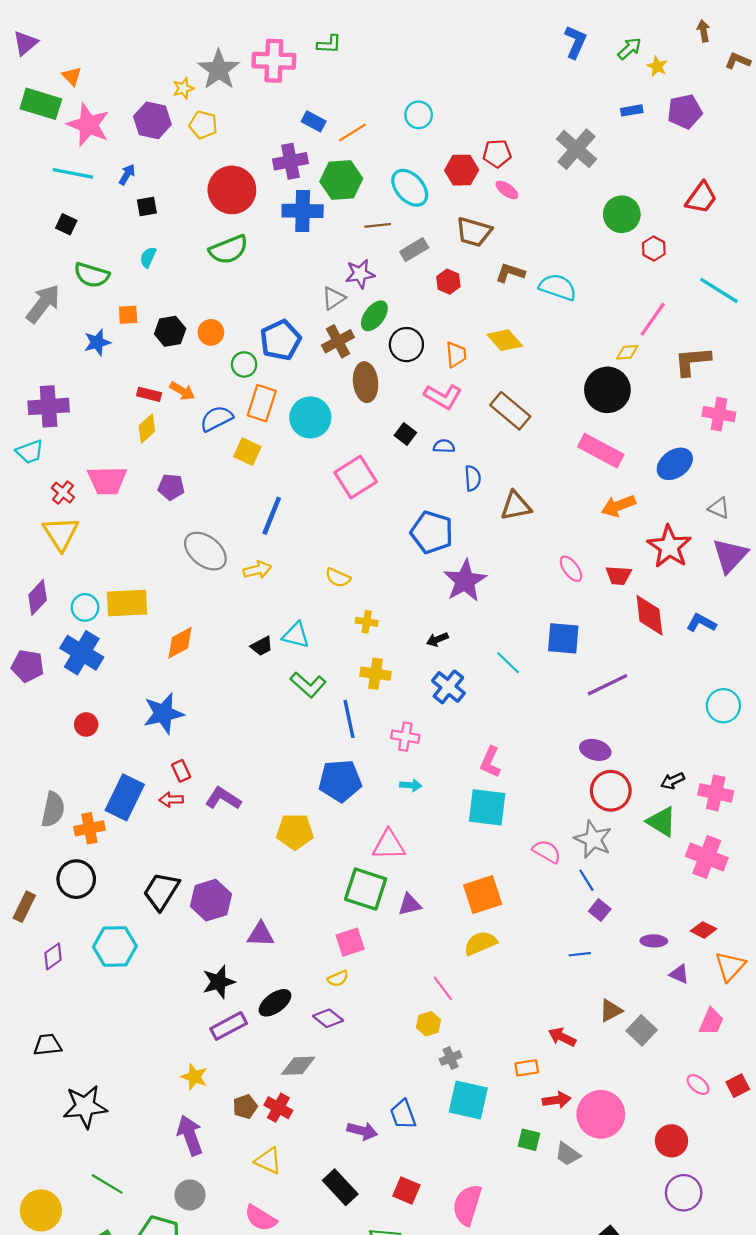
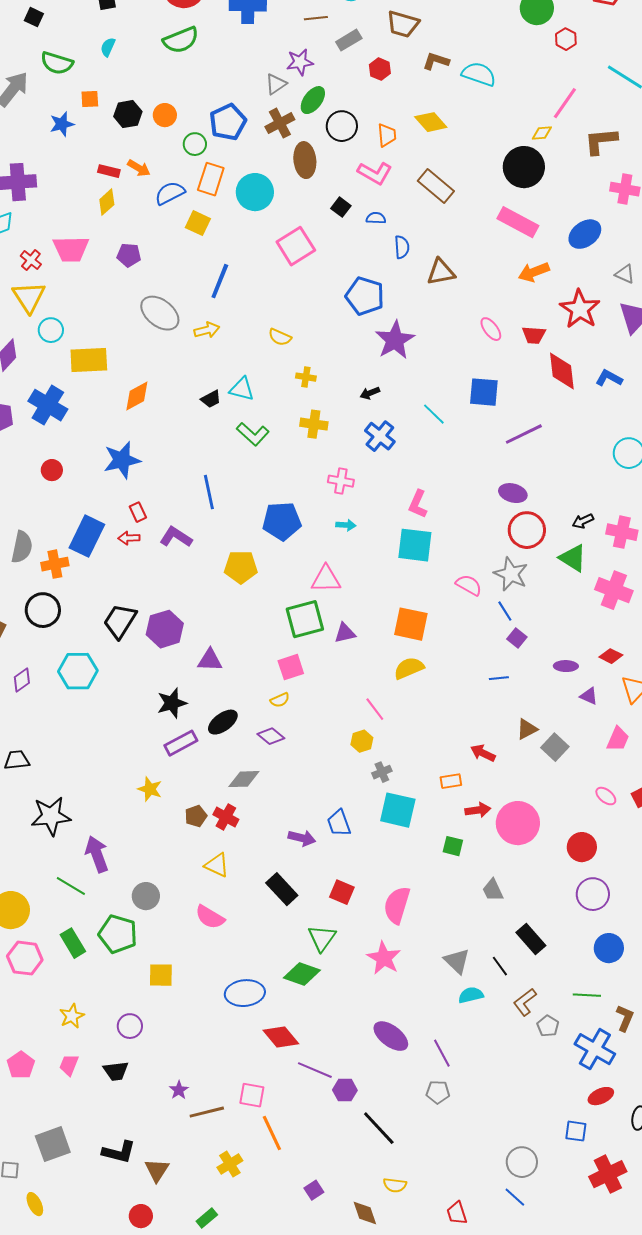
cyan circle: (85, 607) -> (51, 330), moved
blue line: (349, 719) -> (209, 492), moved
green square: (366, 889) -> (305, 619), turned -33
orange square: (483, 895) -> (411, 624), turned 30
purple arrow: (190, 1135) -> (97, 854), moved
gray trapezoid: (568, 1154) -> (493, 890), moved, turned 30

